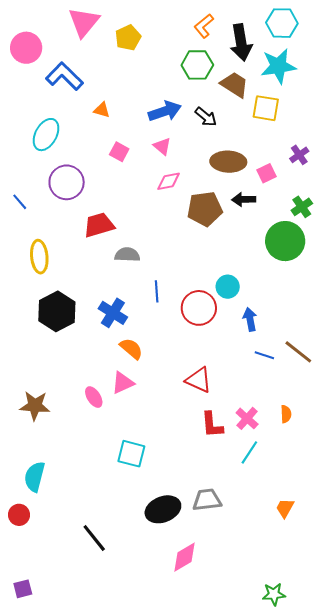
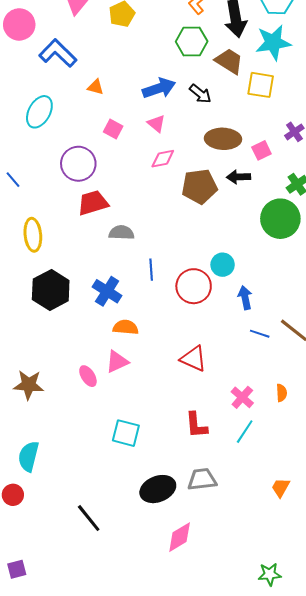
purple circle: (67, 182) -> (78, 164), moved
orange semicircle: (131, 349) -> (126, 327), turned -35
red L-shape: (212, 425) -> (196, 425), moved

